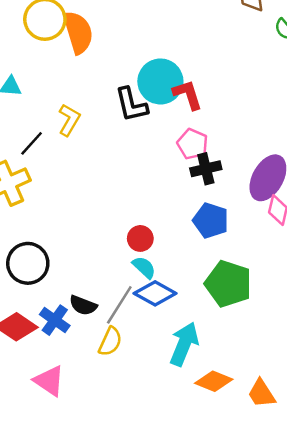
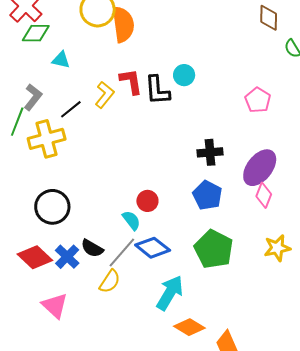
cyan circle: (160, 81) -> (184, 75), size x0.6
red L-shape: (188, 95) -> (131, 82), moved
pink pentagon: (192, 144) -> (258, 100), moved
cyan semicircle: (144, 267) -> (131, 220), moved

